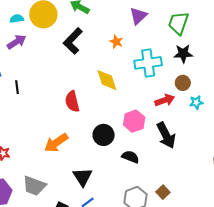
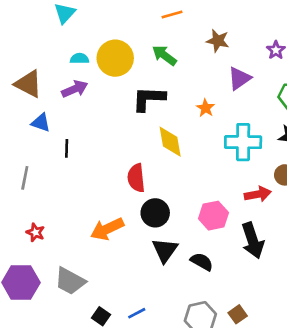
black L-shape: (73, 41) -> (149, 99), turned 40
yellow diamond: (107, 80) -> (170, 142), moved
black circle: (104, 135) -> (155, 213), moved
black triangle: (82, 177) -> (165, 250), moved

